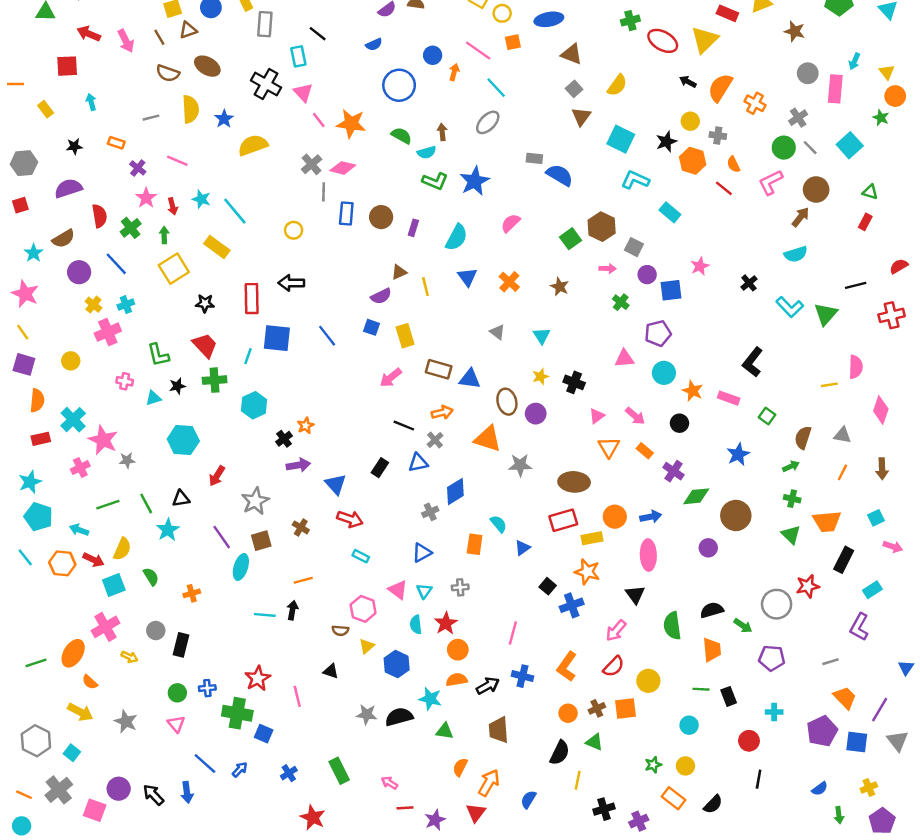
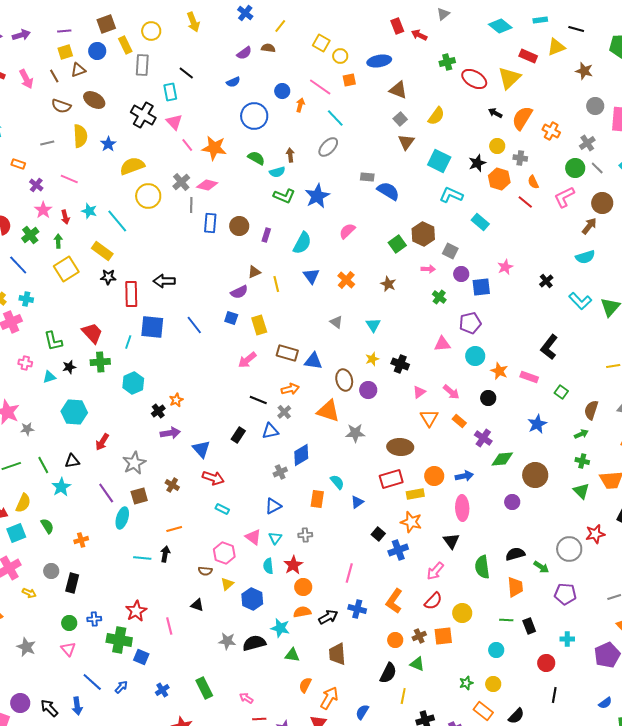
yellow circle: (294, 230) -> (148, 196), moved, size x1.6
black star: (205, 303) -> (108, 277), moved
cyan cross: (126, 305) -> (26, 299), turned 32

